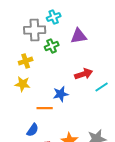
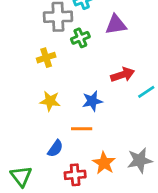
yellow star: (23, 84) -> (50, 101), moved
orange line: (45, 108) -> (82, 129), moved

